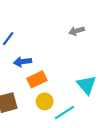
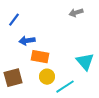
orange rectangle: (37, 79) -> (40, 57), turned 36

